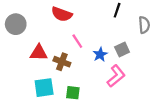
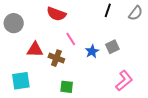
gray semicircle: (144, 25) -> (136, 13), moved, turned 42
pink L-shape: (116, 76) -> (124, 81), moved
cyan square: (44, 88) -> (21, 81), moved

